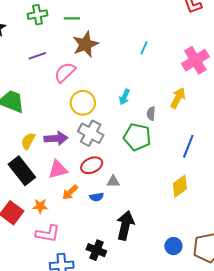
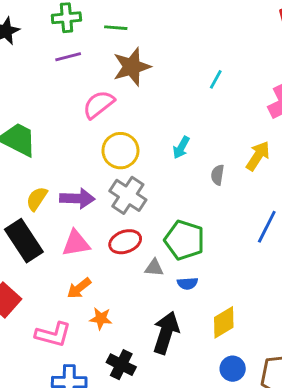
purple line: (37, 56) -> (68, 57), moved
green pentagon: (137, 137) -> (184, 240), moved
yellow diamond: (180, 186) -> (224, 322), moved
orange arrow: (70, 192) -> (79, 288), moved
blue semicircle: (97, 197) -> (187, 283), moved
orange star: (40, 206) -> (101, 318), moved

